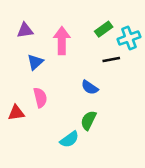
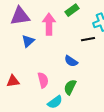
green rectangle: (104, 29) -> (72, 10), moved
purple triangle: (25, 30) -> (20, 16), size x1.5
pink semicircle: (40, 98) -> (43, 80), moved

